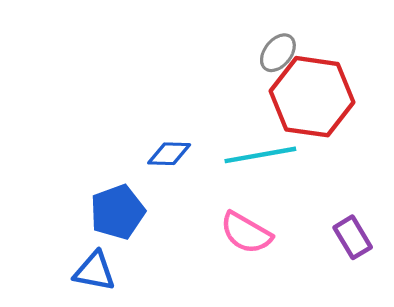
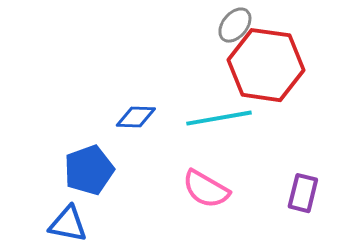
purple rectangle: (353, 237) -> (303, 193), turned 45

